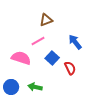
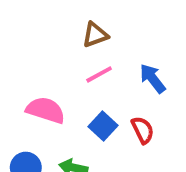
pink line: (38, 41) -> (99, 74), moved
blue square: (52, 58) -> (103, 126), moved

